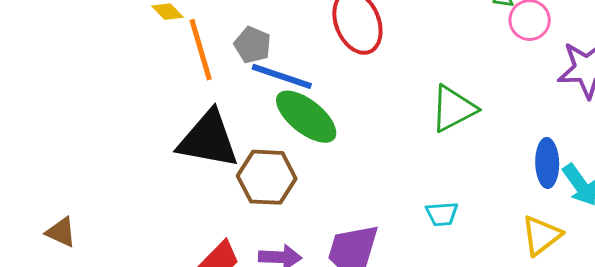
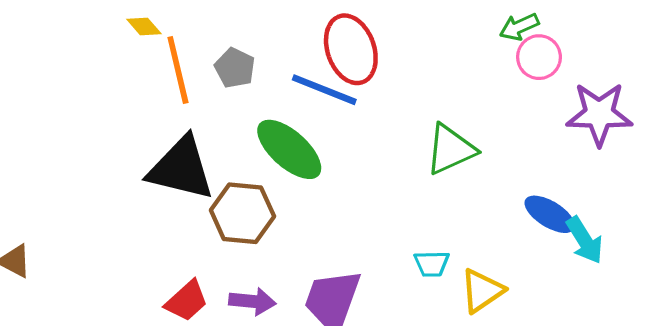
blue line: (282, 76) -> (324, 90), moved
blue ellipse: (547, 163) -> (550, 214), turned -60
yellow triangle: (541, 235) -> (482, 291), moved

